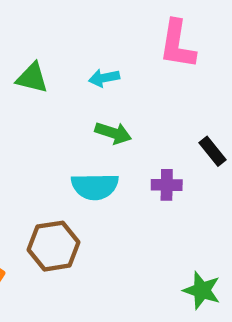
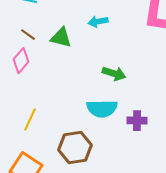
cyan arrow: (104, 78) -> (98, 22), moved
purple cross: (167, 185) -> (137, 121), moved

